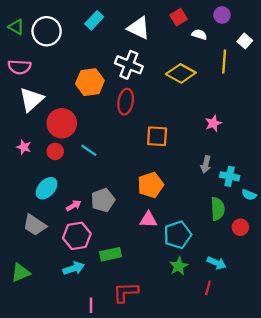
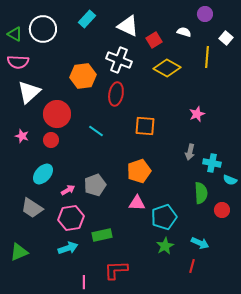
red square: (179, 17) -> (154, 40), moved
green triangle: (16, 27) -> (15, 34), moved
cyan line: (89, 150) -> (96, 131), moved

